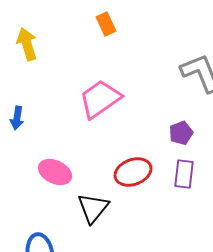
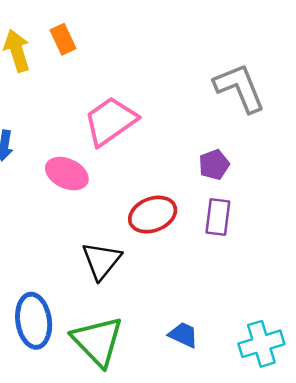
orange rectangle: (106, 24) -> (63, 39), moved
pink ellipse: (55, 172) -> (67, 174), moved

